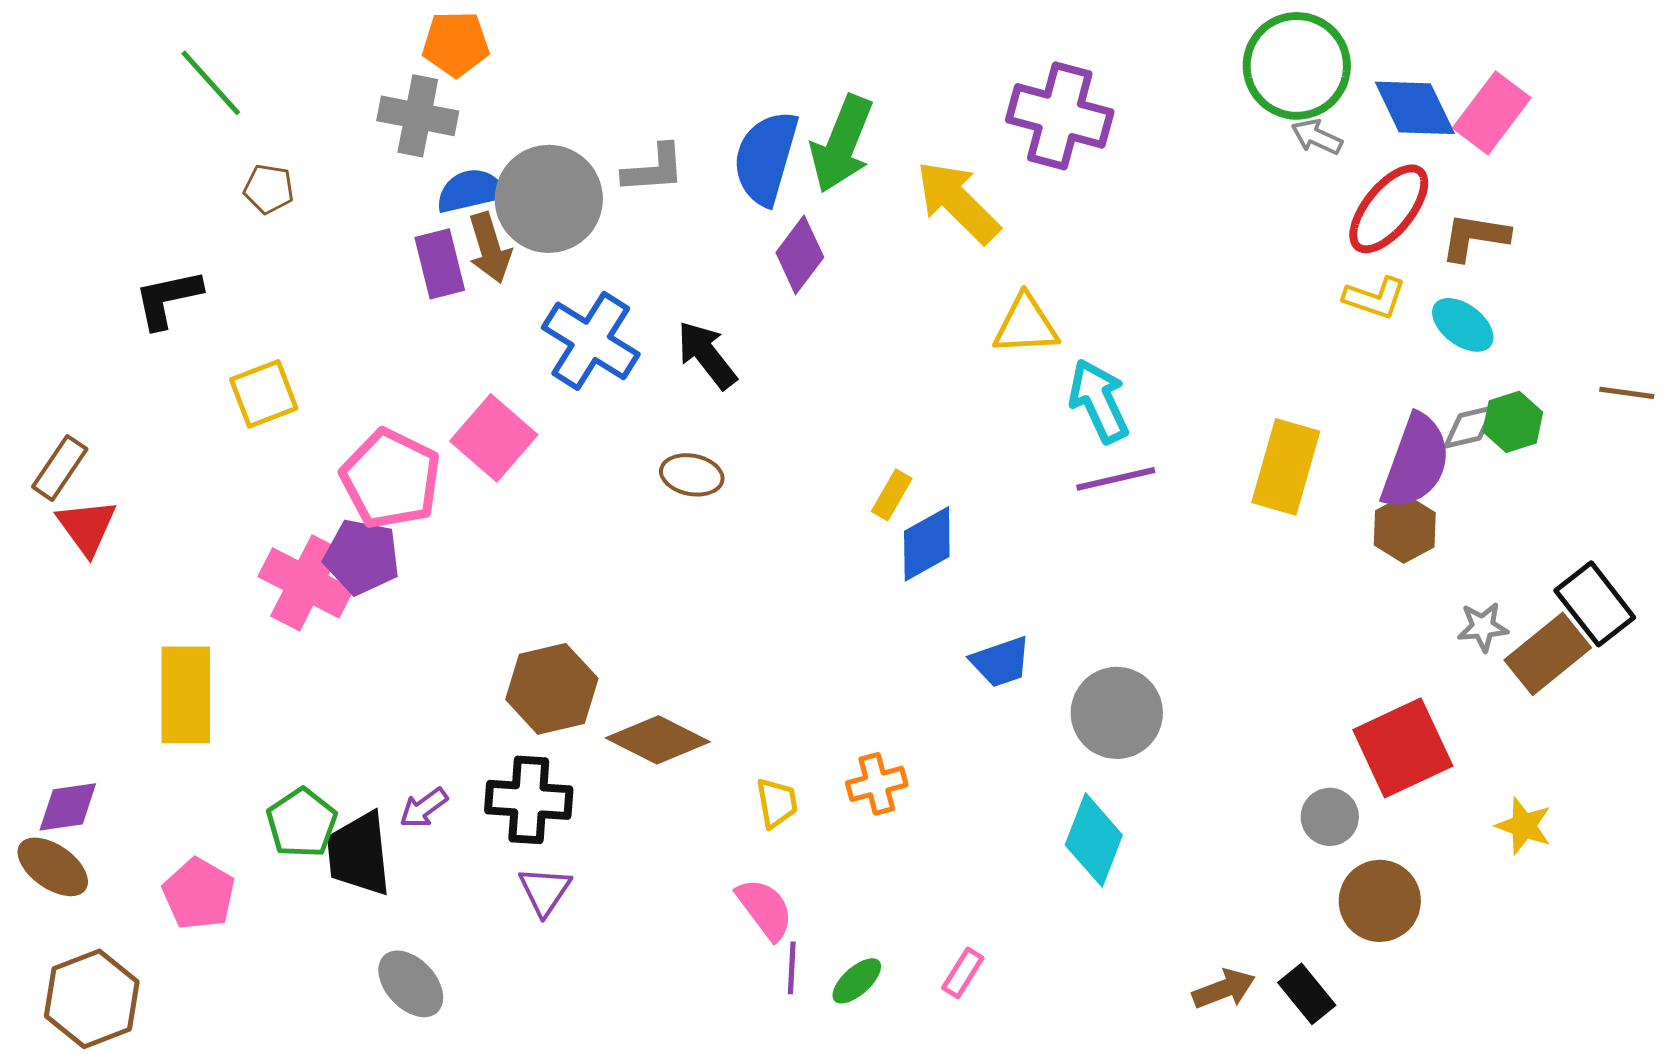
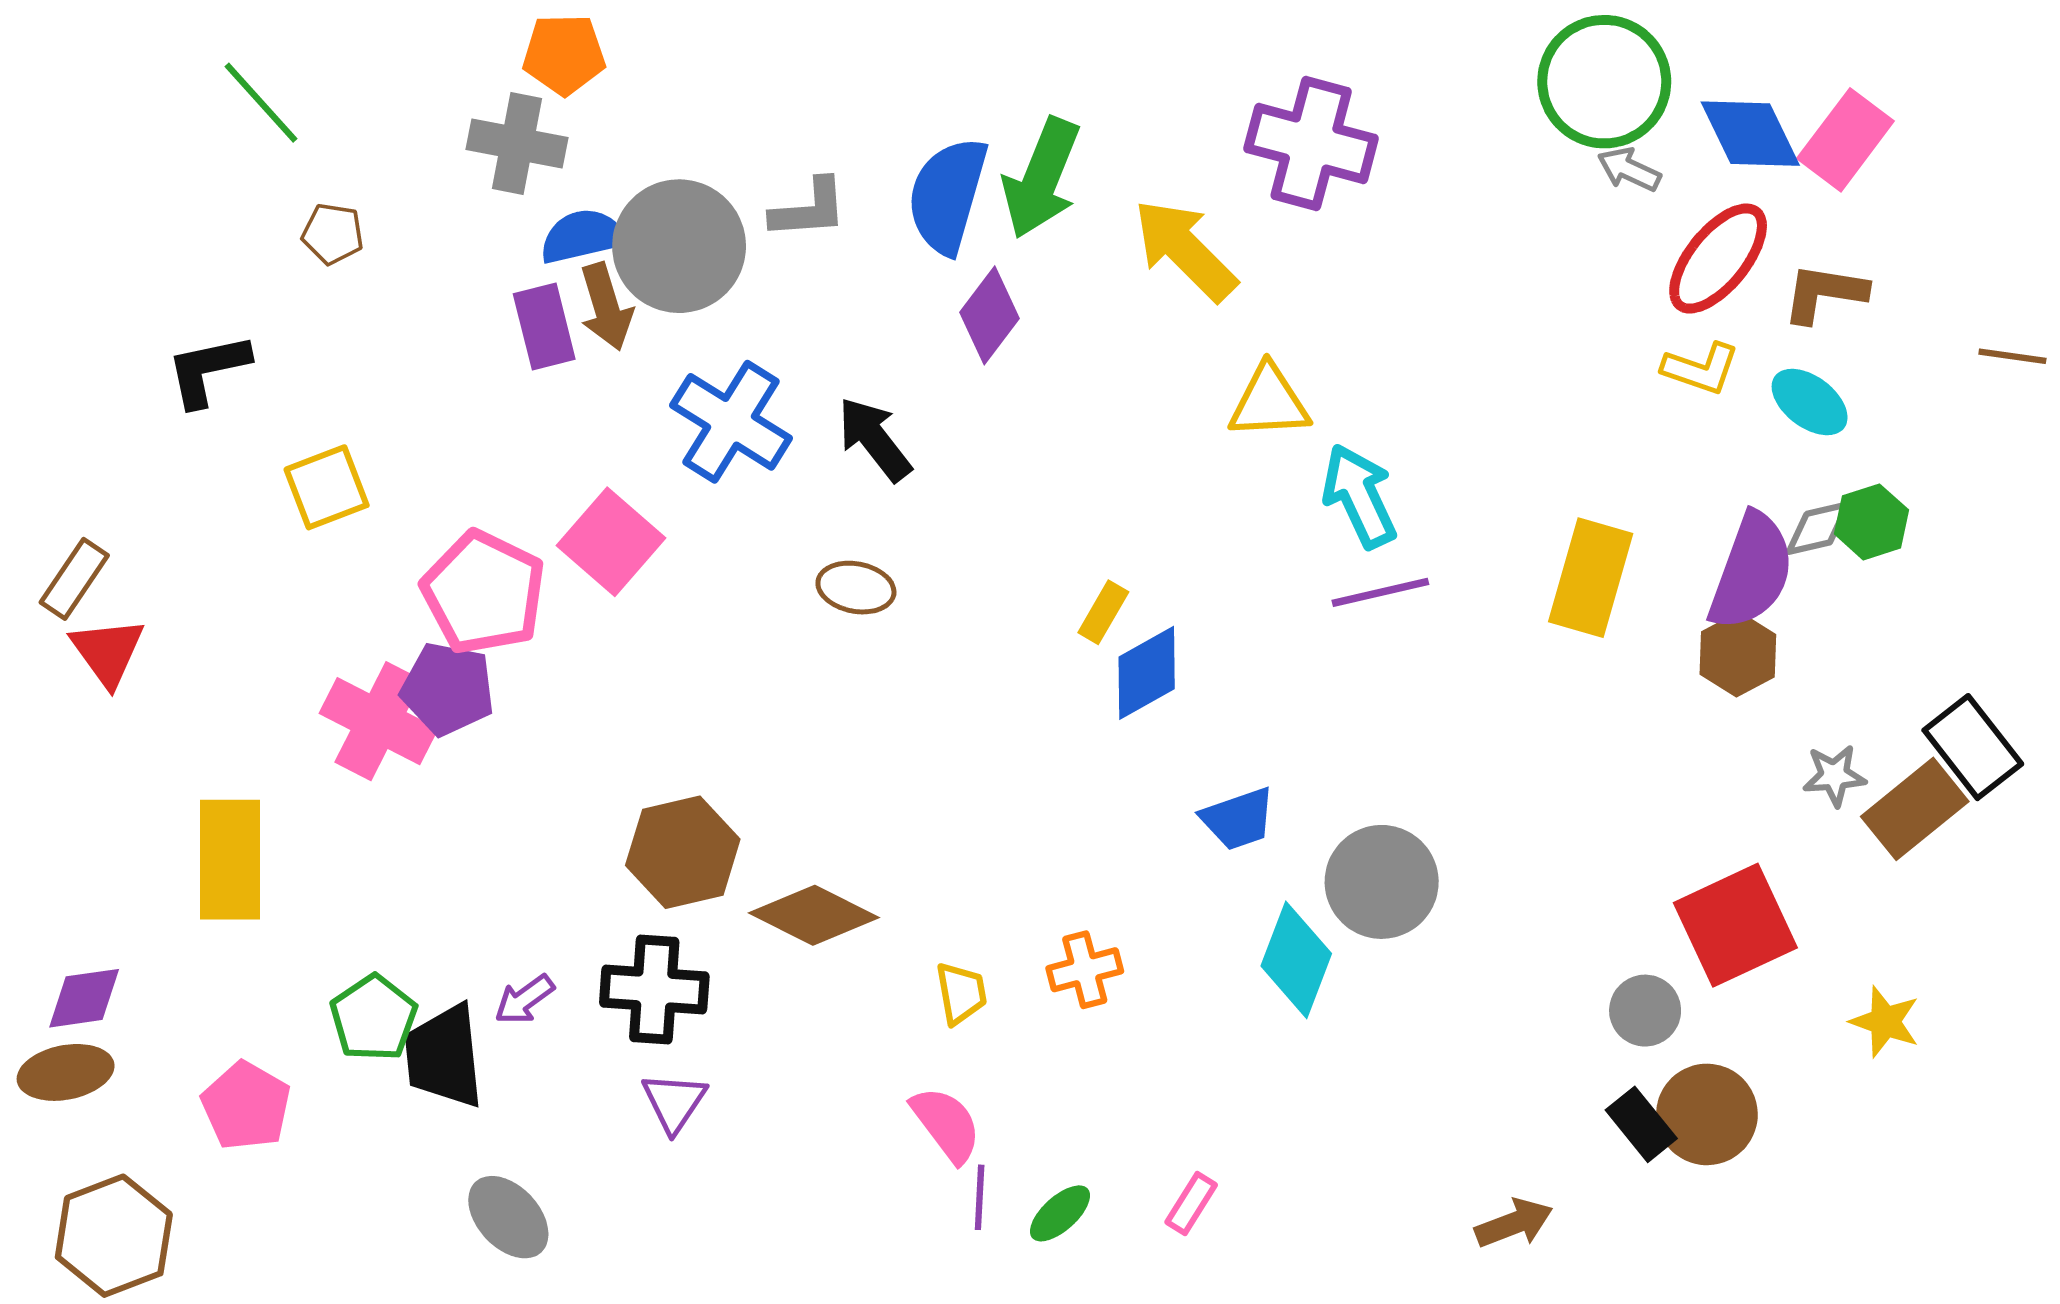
brown line: (1627, 393) -> (2012, 356), moved
cyan diamond: (1094, 840) -> (1296, 960), moved
brown ellipse: (53, 867) -> (66, 1072), turned -46
black rectangle: (1307, 994) -> (1641, 1124), moved

